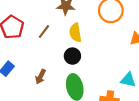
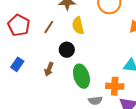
black circle: (72, 56) -> (67, 50), moved

